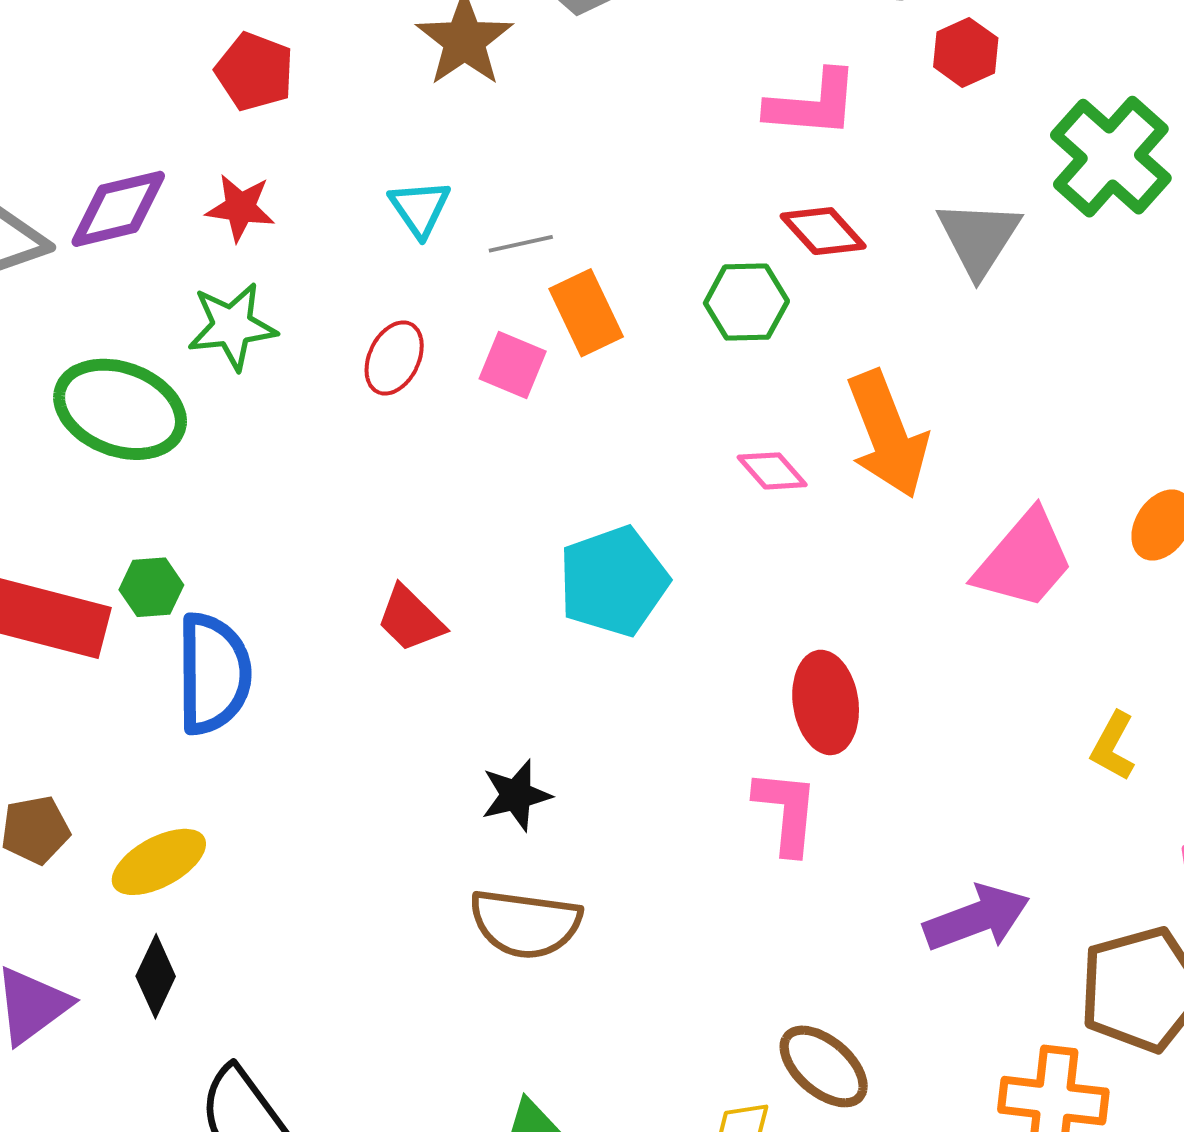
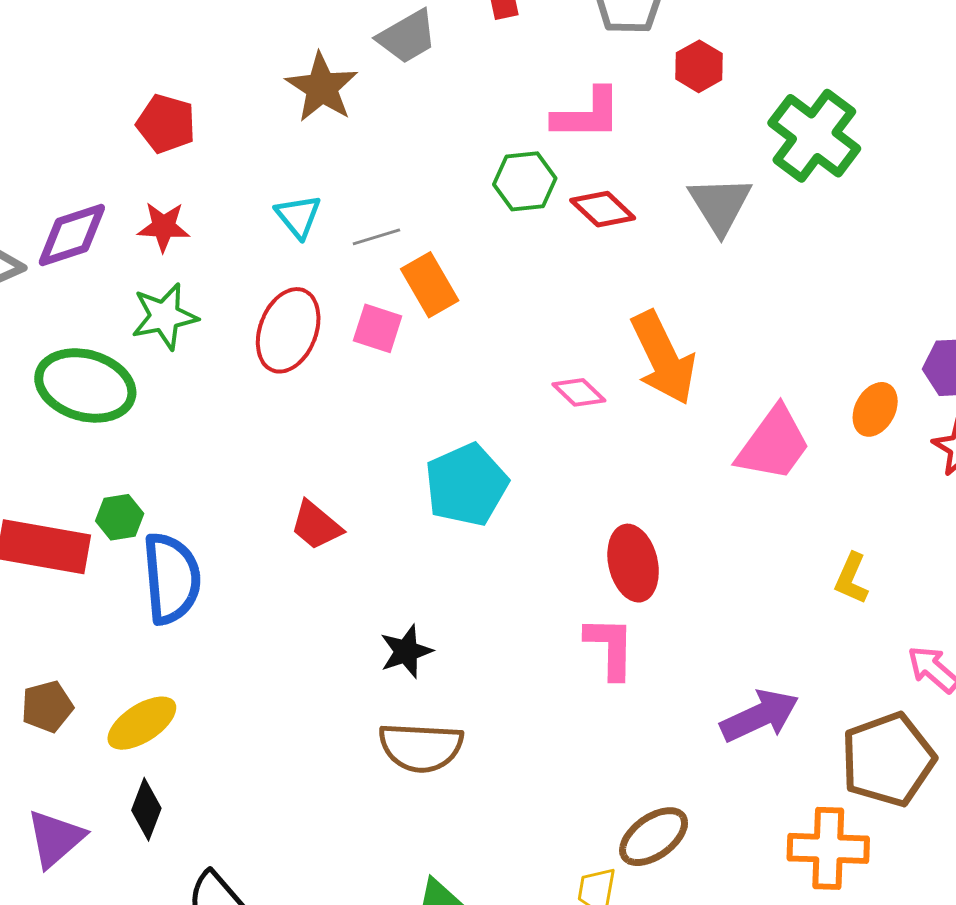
green hexagon: (746, 302) -> (525, 181), moved
red ellipse: (394, 358) -> (288, 330), size x1.5
brown ellipse: (824, 1066) -> (654, 837), turned -72

